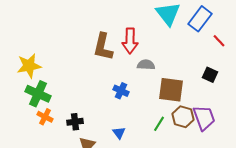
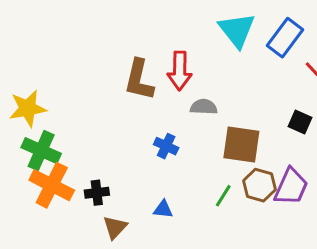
orange cross: (45, 117) -> (52, 185), size x1.8
purple trapezoid: (204, 118) -> (291, 187), turned 44
blue triangle: (119, 133) -> (163, 209), turned -48

